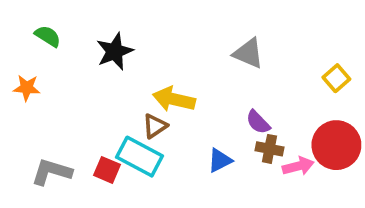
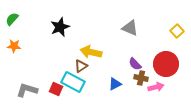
green semicircle: (48, 36) -> (12, 19), moved, turned -80
yellow square: (336, 78) -> (177, 31), moved
red circle: (336, 145) -> (166, 64), moved

